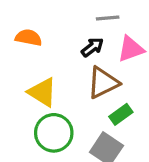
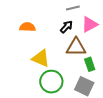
brown triangle: (103, 83) -> (76, 47), turned 35
green rectangle: (121, 114) -> (90, 64), turned -64

